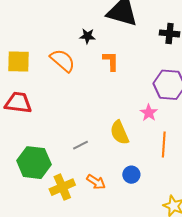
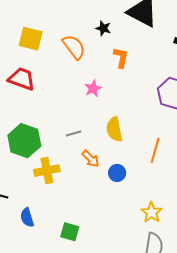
pink star: (149, 113) -> (93, 88), moved
orange arrow: (96, 182) -> (91, 159), moved

